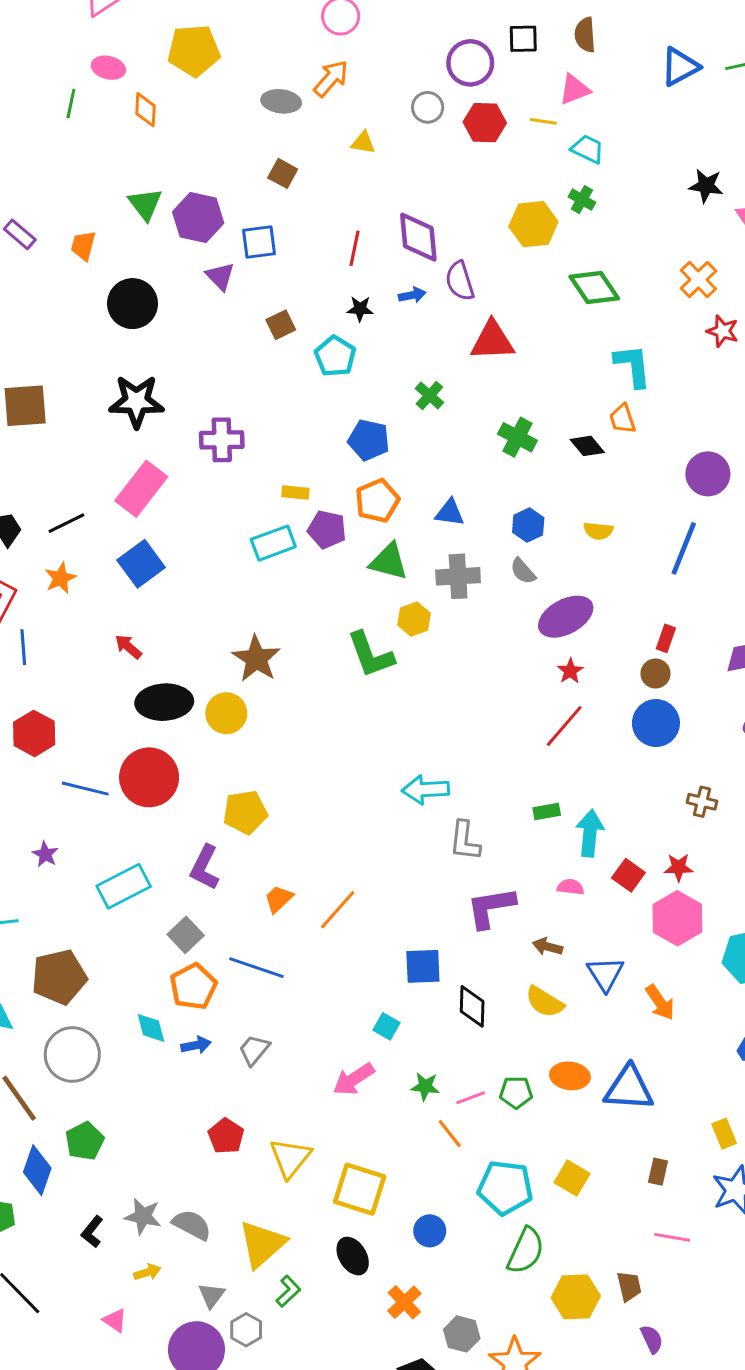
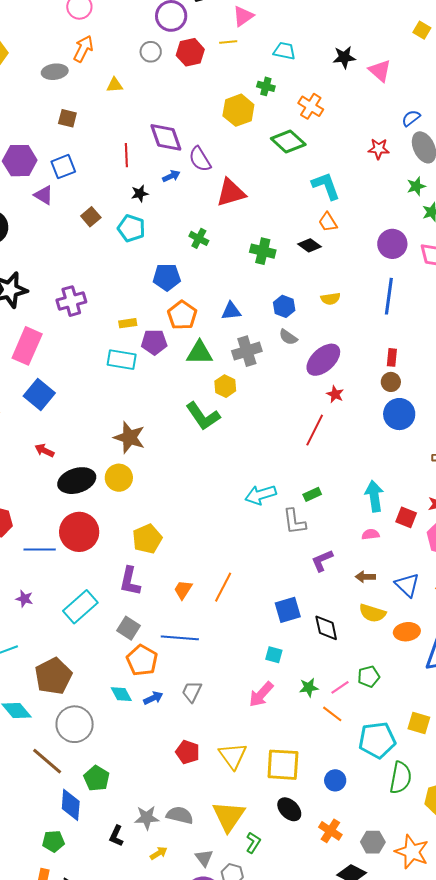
cyan trapezoid: (588, 149) -> (284, 51), moved
orange cross: (698, 280) -> (311, 106), moved
cyan rectangle: (273, 543) -> (122, 360), turned 44
red line: (564, 726) -> (315, 430), moved
green rectangle: (547, 812) -> (312, 494), moved
purple L-shape: (491, 907) -> (322, 561), size x0.7
orange ellipse: (570, 1076) -> (407, 632), moved

